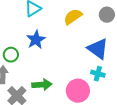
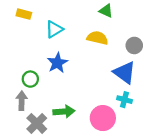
gray circle: (107, 15) -> (134, 45), moved
yellow semicircle: (73, 17) -> (97, 38), turned 48

